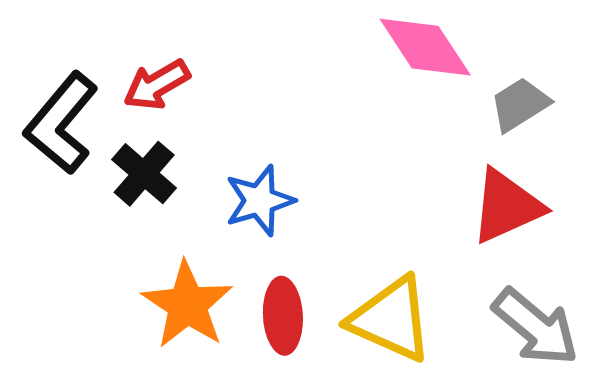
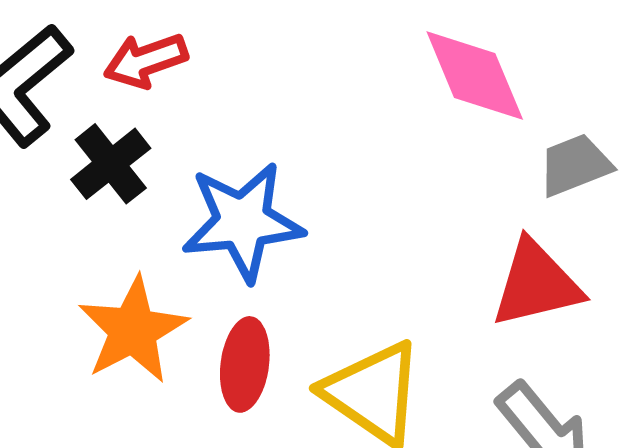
blue star: (260, 201) -> (243, 222), size x1.4

